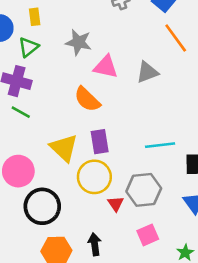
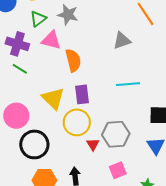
green triangle: (28, 47) -> (38, 19), moved
pink triangle: (106, 67) -> (51, 40), moved
orange semicircle: (87, 99) -> (73, 60), turned -150
cyan line: (160, 145) -> (128, 84), moved

